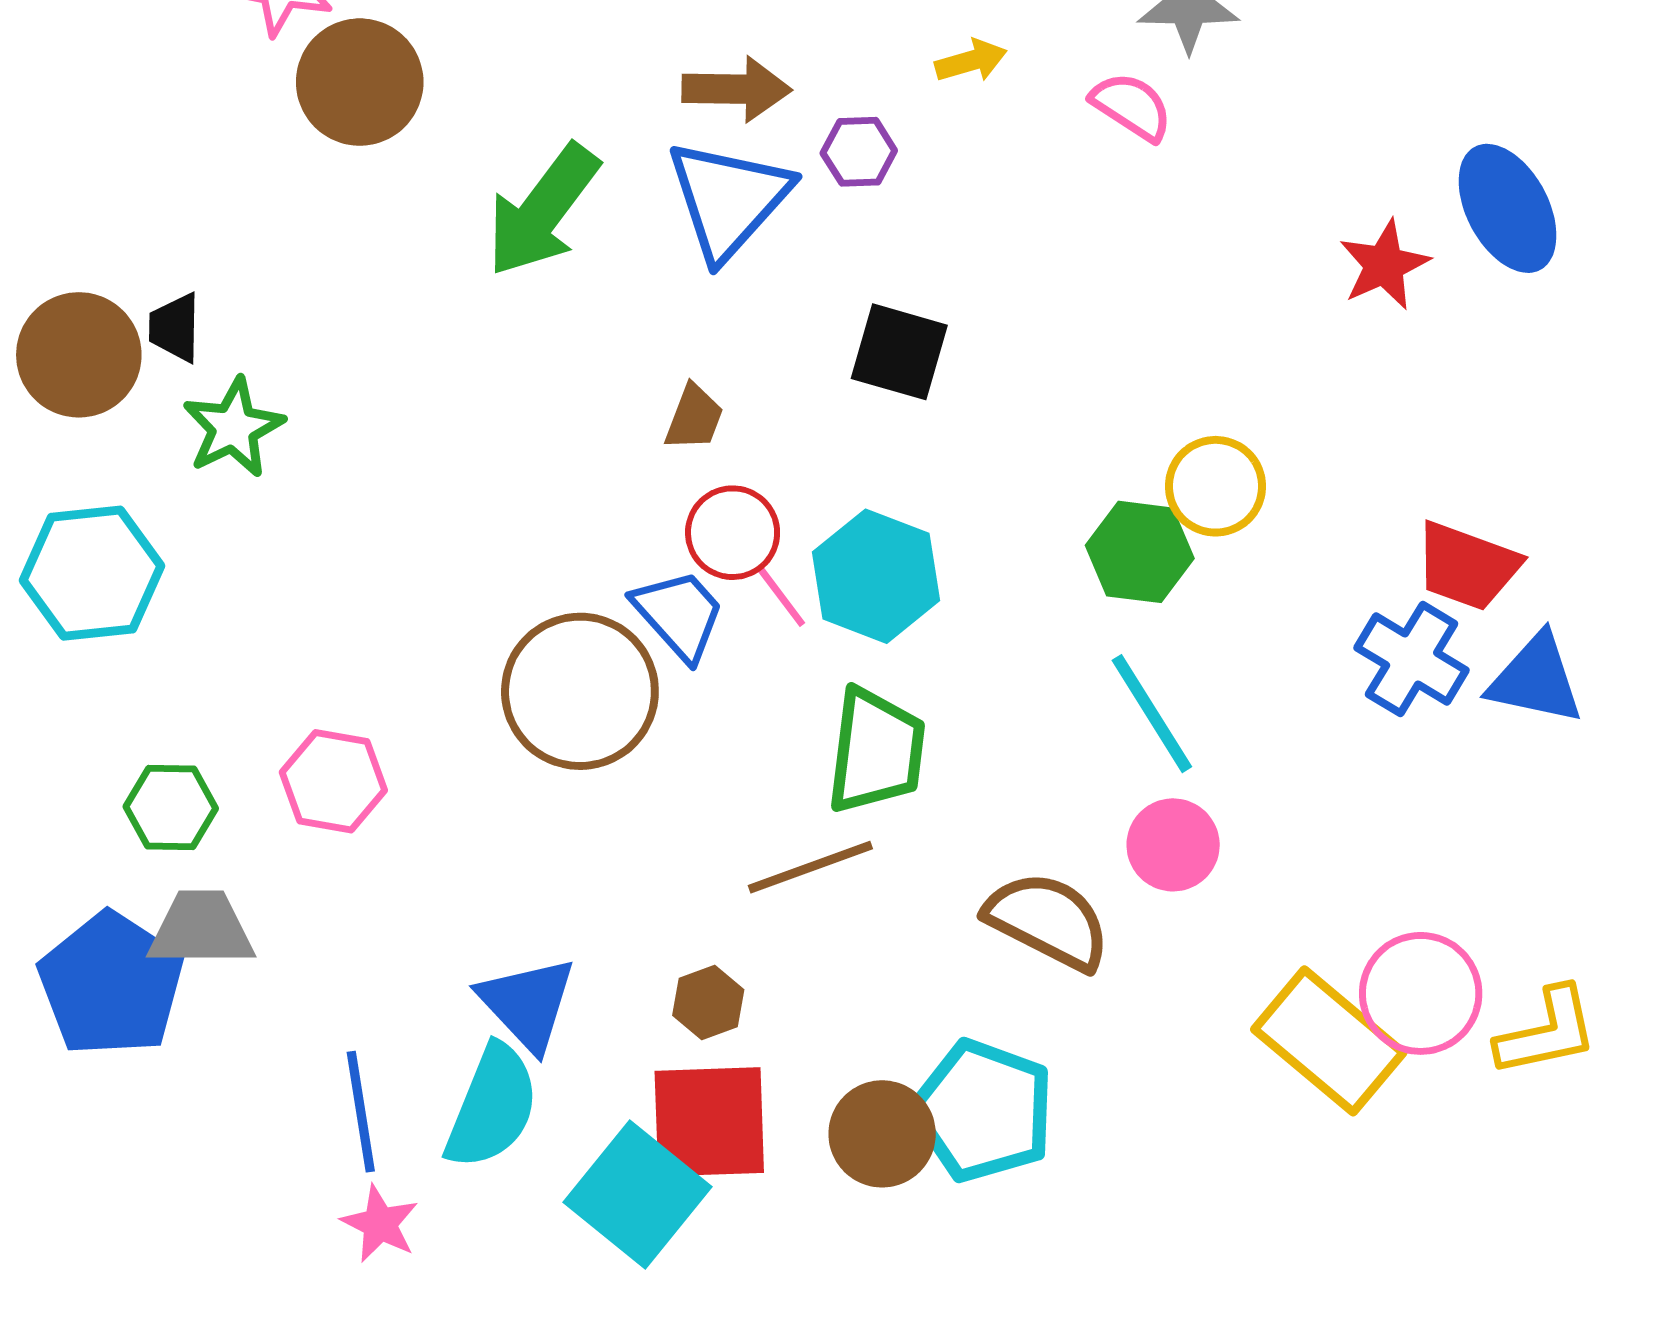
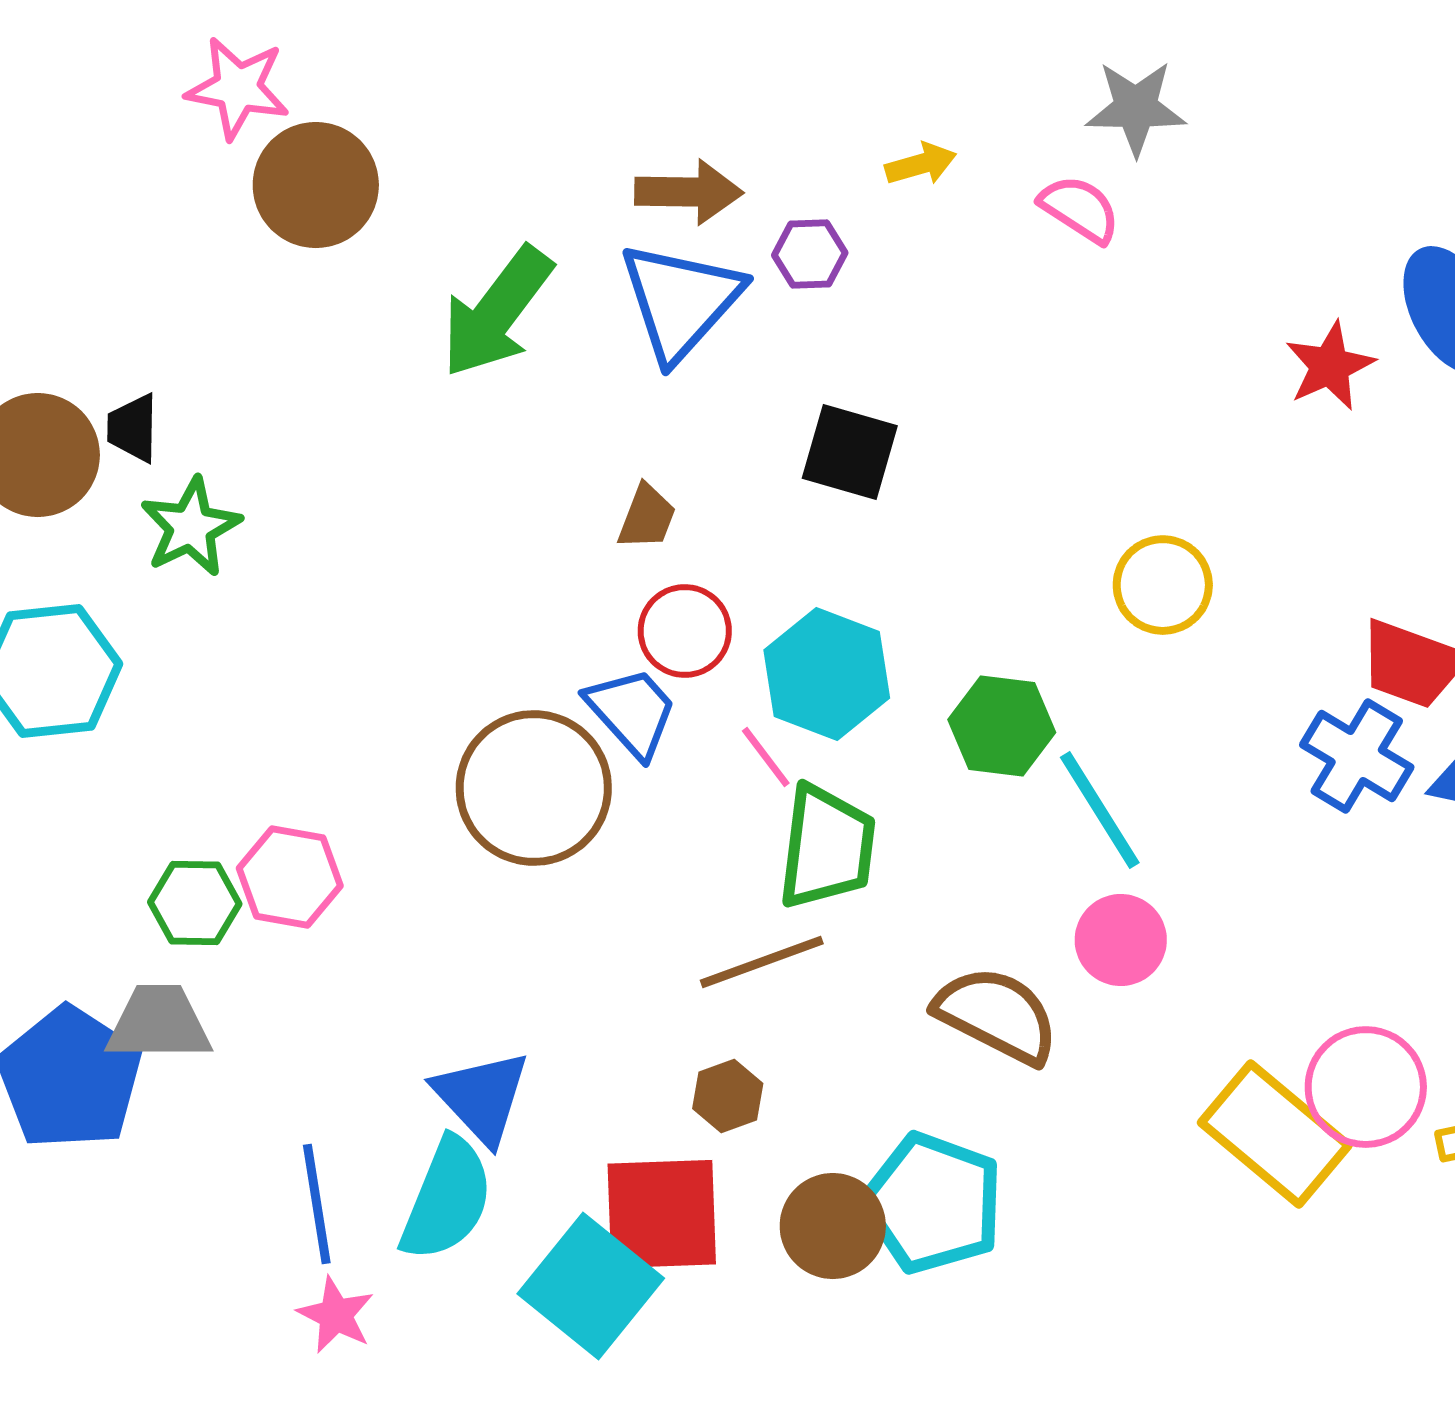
green hexagon: (1140, 552) -> (1002, 726), moved
pink line: (781, 596) -> (766, 757), moved
green hexagon: (171, 808) -> (195, 903), moved
brown hexagon: (708, 1003) -> (728, 1096), moved

